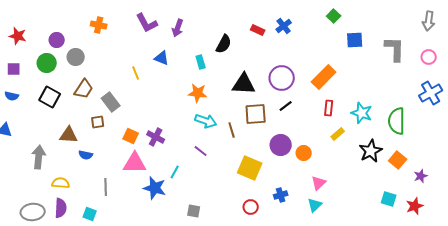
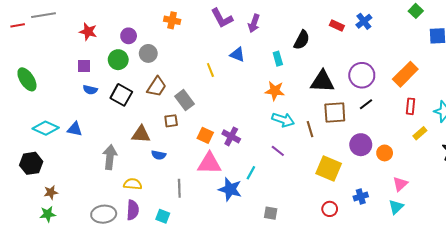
blue semicircle: (12, 96) -> (90, 90), moved

